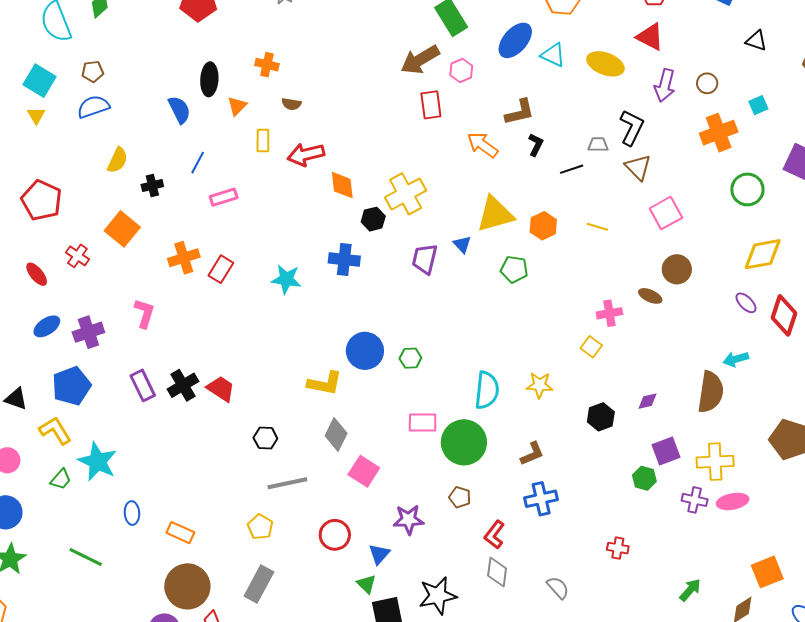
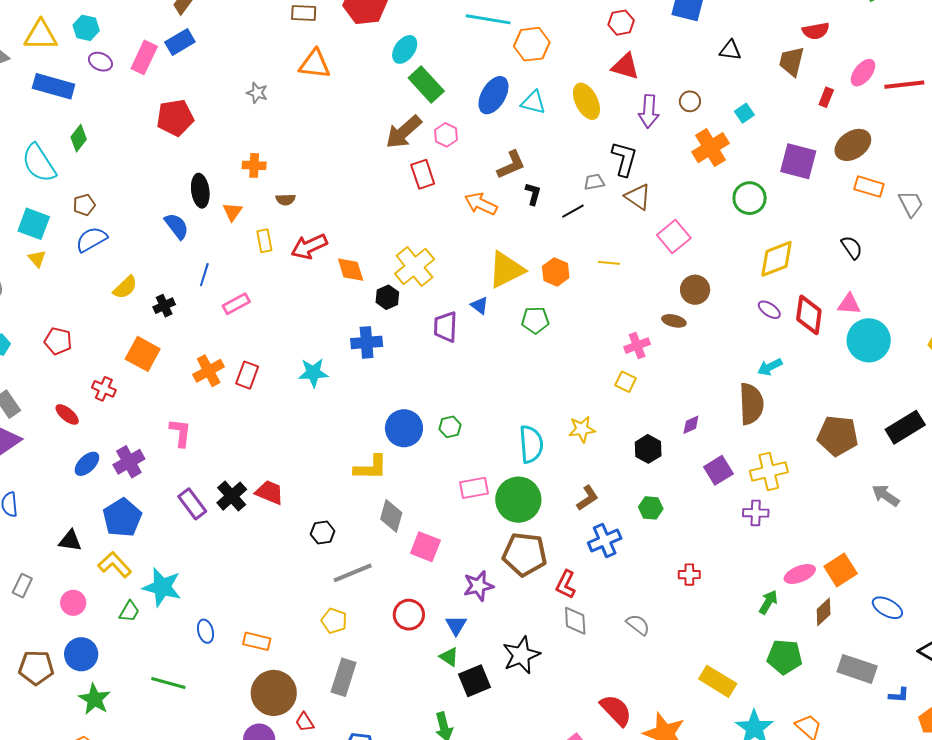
yellow ellipse: (605, 64) -> (586, 101), turned 54
yellow semicircle: (117, 160) -> (125, 287), turned 32
red pentagon: (41, 200) -> (58, 341), size x0.7
green hexagon: (644, 478) -> (651, 508), moved
brown pentagon: (460, 497) -> (525, 554), size x2.0
pink ellipse: (733, 501) -> (800, 574), moved

